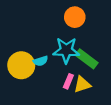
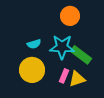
cyan semicircle: (41, 61) -> (34, 44), moved
yellow circle: (21, 65) -> (32, 70), moved

